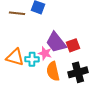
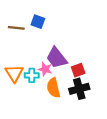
red square: (73, 45) -> (78, 70), moved
orange triangle: (15, 57) -> (14, 73), turned 42

